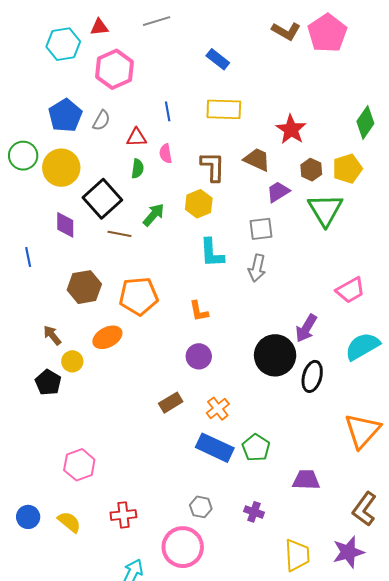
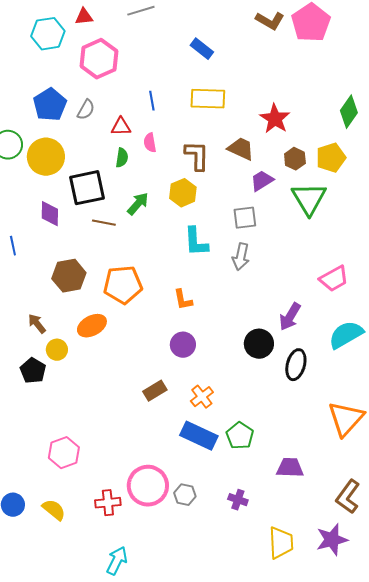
black square: (102, 199) -> (87, 188), turned 30
black circle: (275, 355) -> (259, 344), size x0.7
pink circle: (183, 547) -> (148, 486), moved

